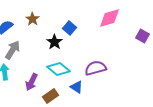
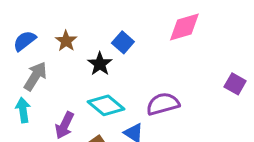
brown star: (33, 19) -> (66, 41), moved
purple square: (143, 36) -> (235, 84), moved

